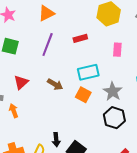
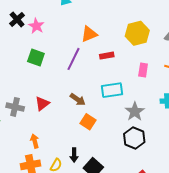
orange triangle: (46, 13) -> (89, 34), moved
red triangle: (21, 82) -> (42, 104), moved
orange square: (83, 95) -> (88, 122), moved
orange arrow: (14, 111) -> (35, 141), moved

